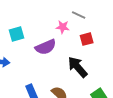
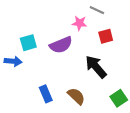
cyan square: (17, 34) -> (28, 43), moved

